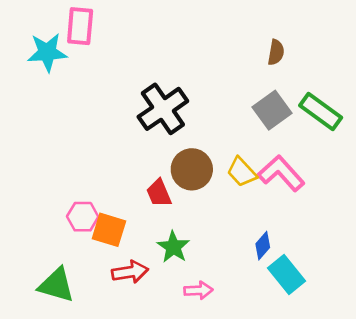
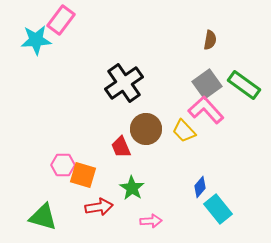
pink rectangle: (80, 26) -> (61, 20), turned 32
pink L-shape: (281, 173) -> (206, 110), moved

